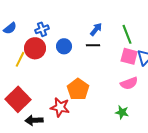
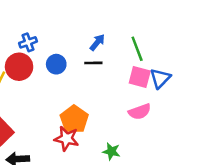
red star: (60, 107) -> (66, 139), moved
green star: (122, 112) -> (111, 151), moved

